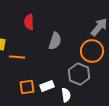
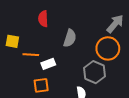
white rectangle: (47, 86) -> (48, 64), moved

